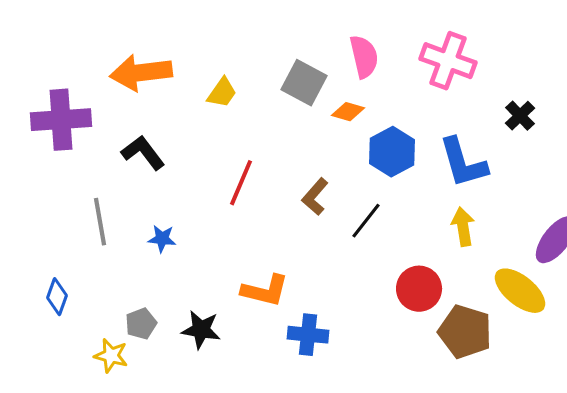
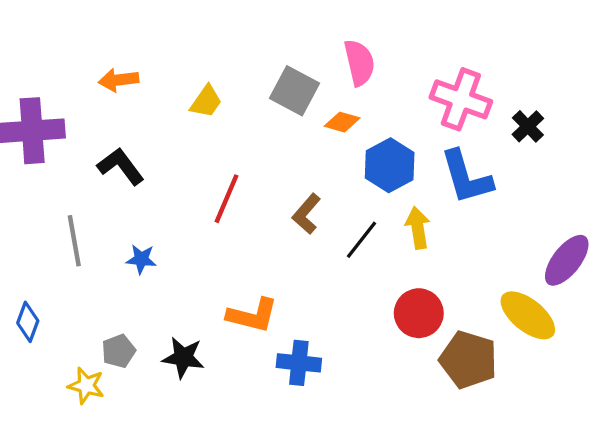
pink cross: (448, 61) -> (461, 99), moved
orange arrow: (141, 73) -> (119, 80), size x0.6
yellow arrow: (463, 227) -> (418, 228), moved

